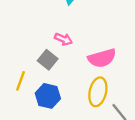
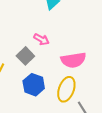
blue hexagon: (48, 96) -> (34, 85), moved

